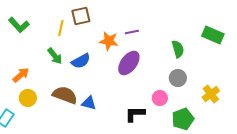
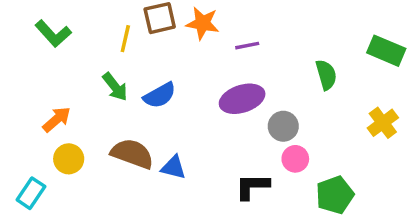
orange star: (109, 41) -> (203, 23), moved
purple ellipse: (129, 63) -> (242, 99), turned 35
gray circle: (178, 78) -> (283, 126), moved
yellow cross: (211, 94) -> (383, 123), moved

